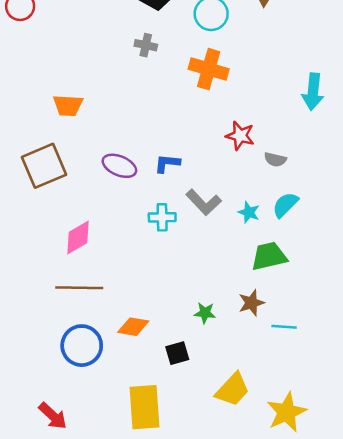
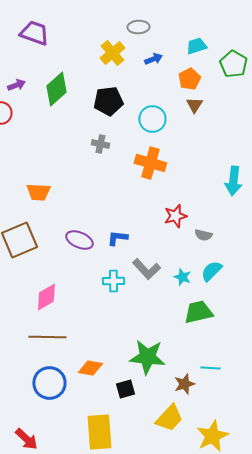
red star: (240, 136) -> (175, 216), turned -30
brown star: (251, 303) -> (184, 384), moved
green star: (205, 313) -> (147, 357), size x2.0

